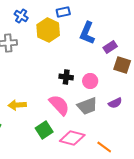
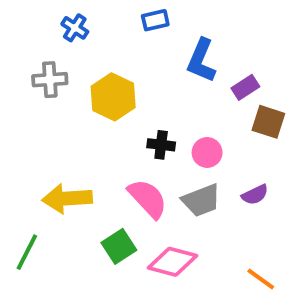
yellow hexagon: (48, 30) -> (113, 97), moved
yellow arrow: (17, 105) -> (67, 198), size x1.4
orange line: (104, 147) -> (261, 279), moved

